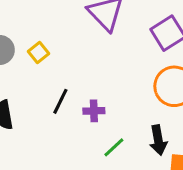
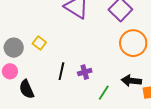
black arrow: (158, 140) -> (131, 81), turned 120

